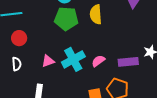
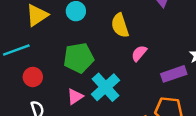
green pentagon: (66, 19) -> (79, 58), moved
pink semicircle: (98, 61) -> (139, 53), moved

